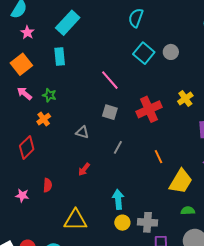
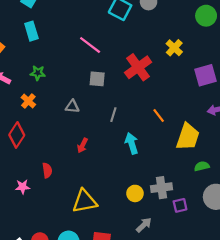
green star: (49, 95) -> (38, 73), moved
cyan arrow: (118, 199) -> (132, 143), moved

